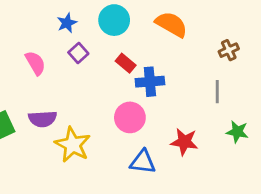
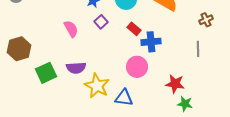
green star: (237, 132) -> (185, 104), moved
blue triangle: (143, 162) -> (124, 98), moved

